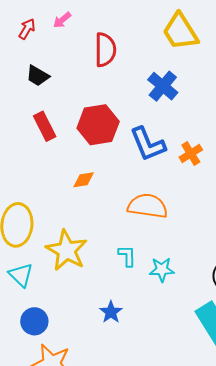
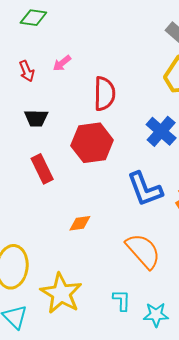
red arrow: (27, 29) -> (27, 71), turned 125
black trapezoid: (38, 76) -> (36, 118), turned -30
red hexagon: (98, 125) -> (92, 143), moved
orange semicircle: (148, 206) -> (143, 251), turned 39

